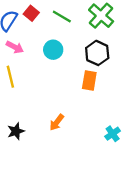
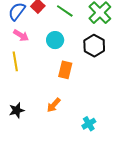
orange rectangle: (89, 81) -> (65, 70), moved
cyan cross: (113, 134) -> (89, 124), moved

